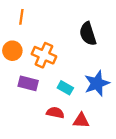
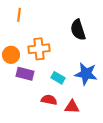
orange circle: (12, 51) -> (11, 55), moved
orange cross: (44, 55) -> (39, 49), turned -30
blue star: (97, 83) -> (86, 74), turned 30

